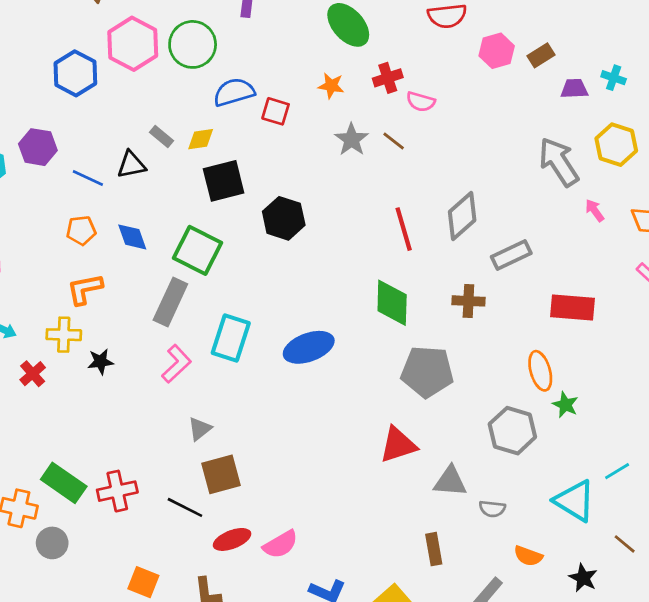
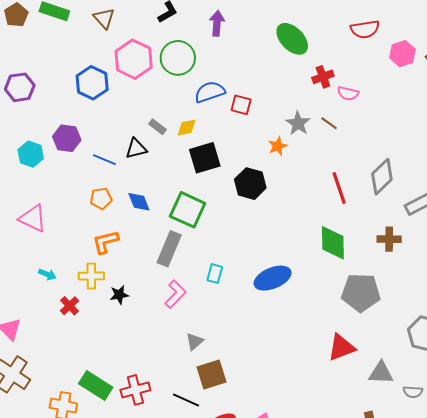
orange star: (331, 86) -> (278, 146), moved, turned -30
cyan rectangle: (231, 338) -> (215, 274), size x0.6

